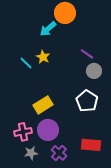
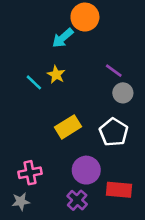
yellow rectangle: (43, 105) -> (68, 127), moved
purple circle: (48, 130) -> (86, 170), moved
gray star: (31, 153) -> (21, 201), moved

